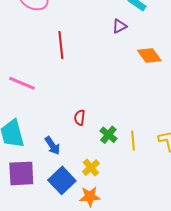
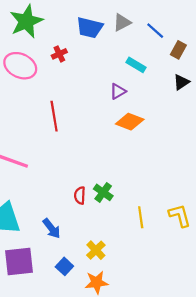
orange diamond: (149, 56) -> (130, 122), moved, turned -30
green cross: (108, 135) -> (103, 192), moved
blue square: (62, 180) -> (64, 266), size x0.6

